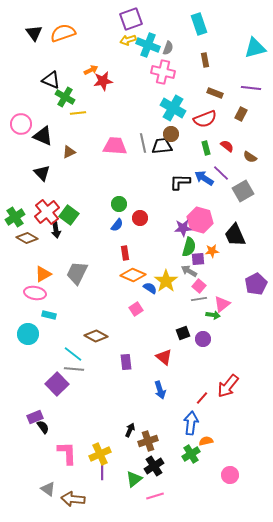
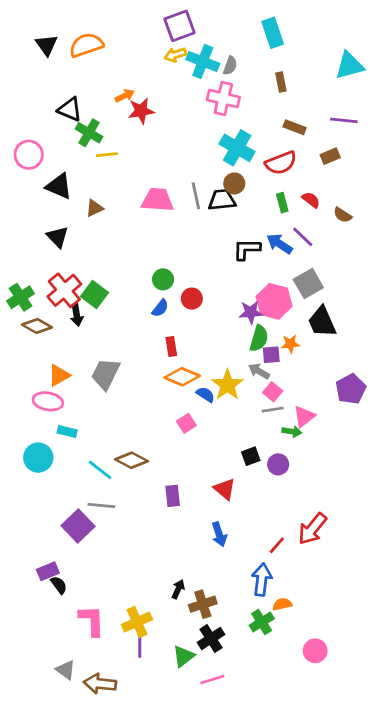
brown rectangle: (241, 114) -> (330, 156), turned 40
pink circle: (21, 124) -> (29, 155), moved
gray square: (243, 191) -> (308, 283), moved
cyan line: (73, 354) -> (100, 470), moved

